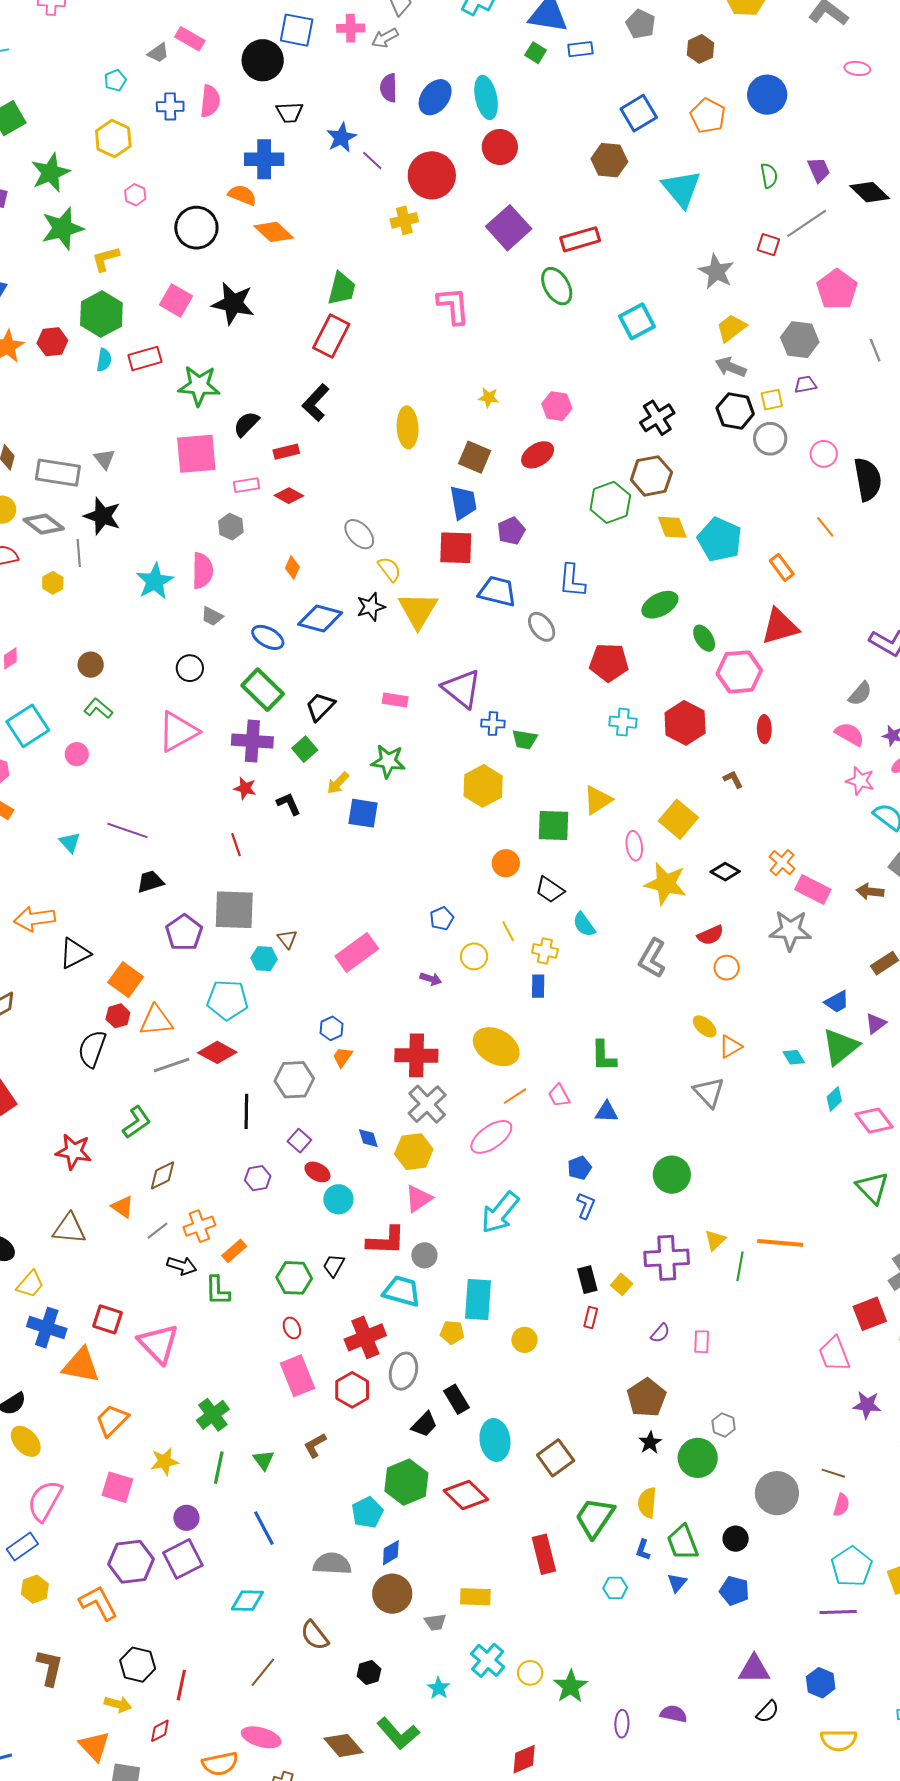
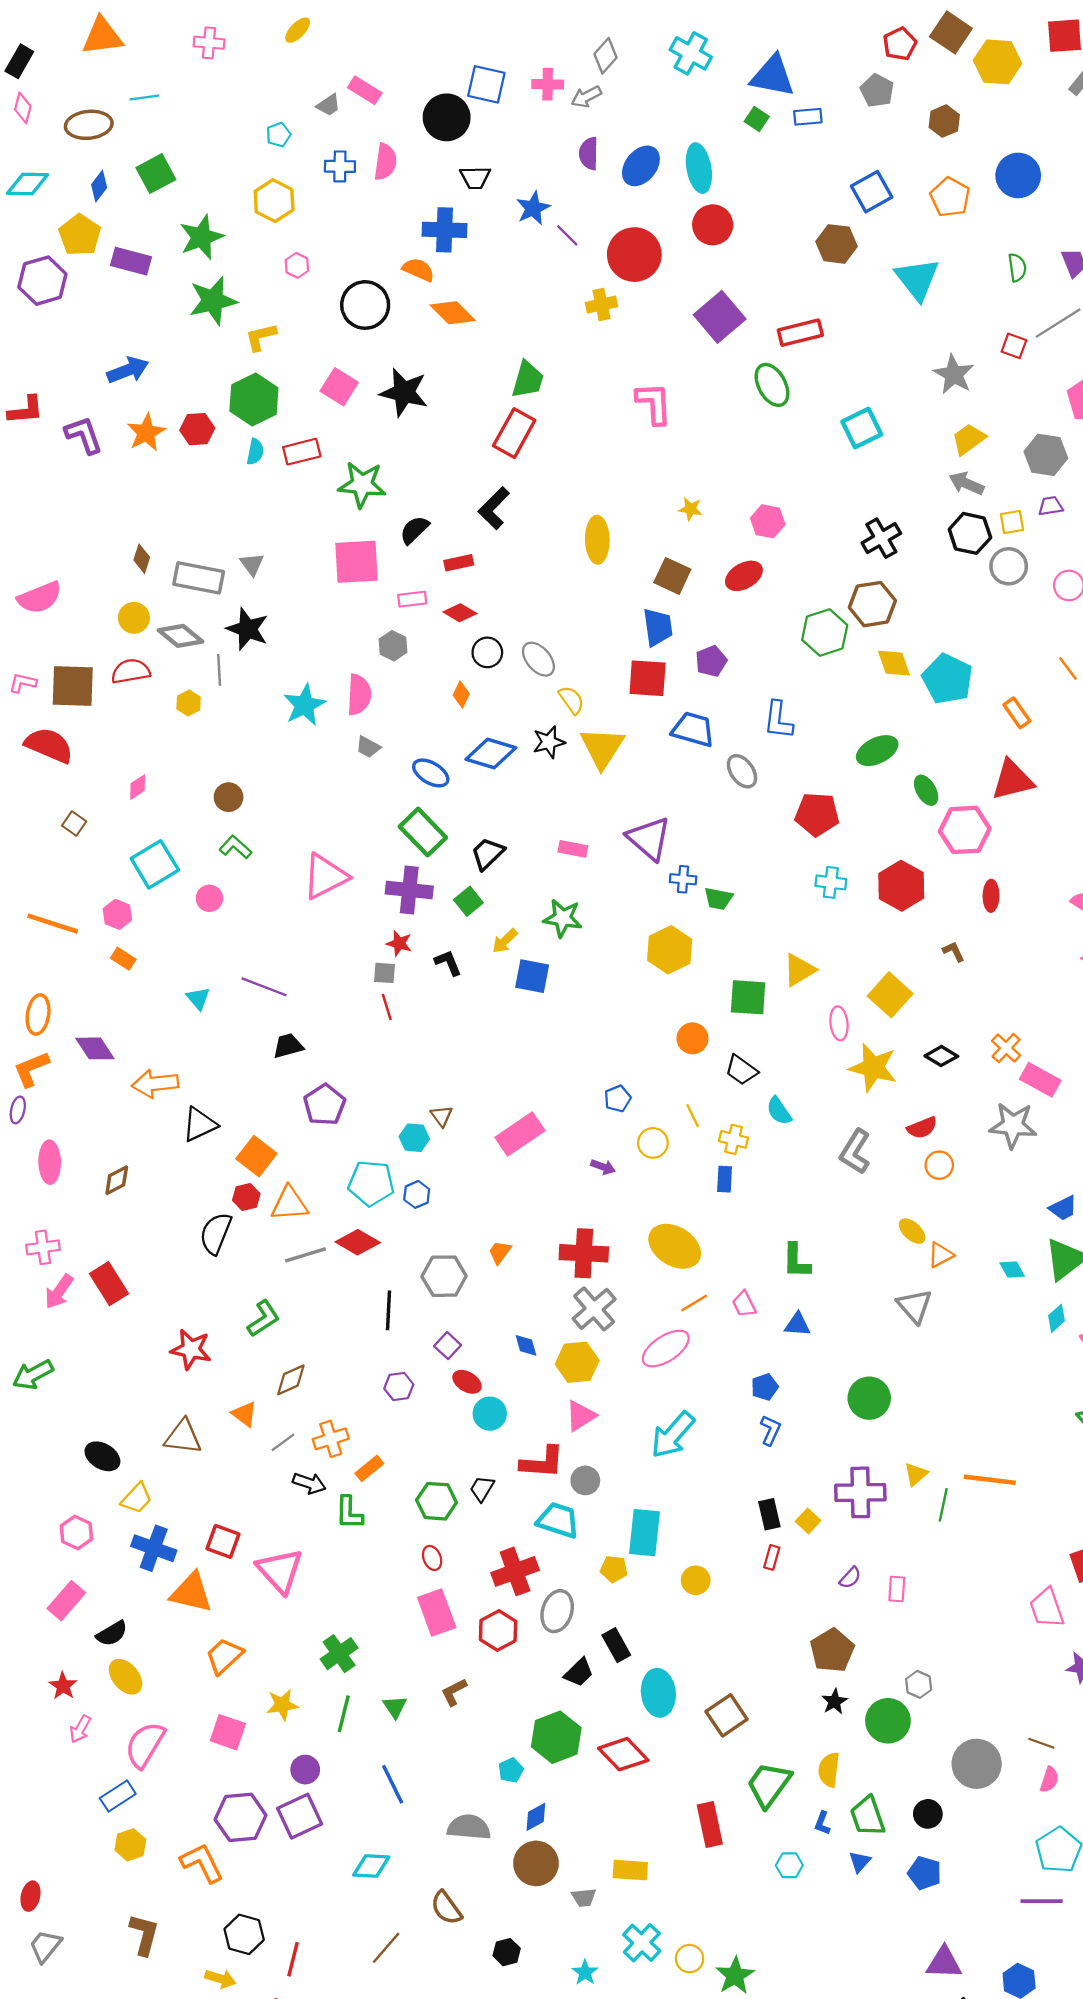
black circle: (190, 668) -> (487, 652), moved
gray square: (234, 910) -> (384, 973), moved, size x0.5
blue hexagon: (331, 1028) -> (417, 1194), moved
cyan pentagon: (367, 1512) -> (511, 1770), size x0.7

